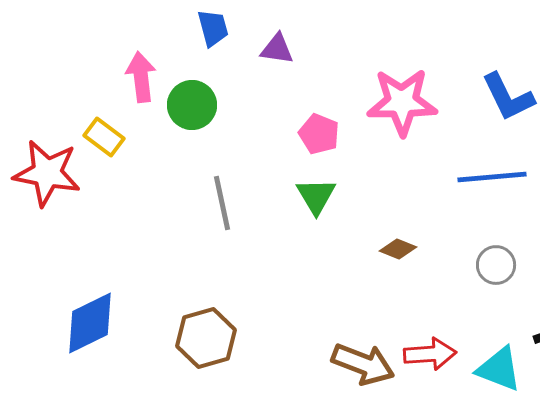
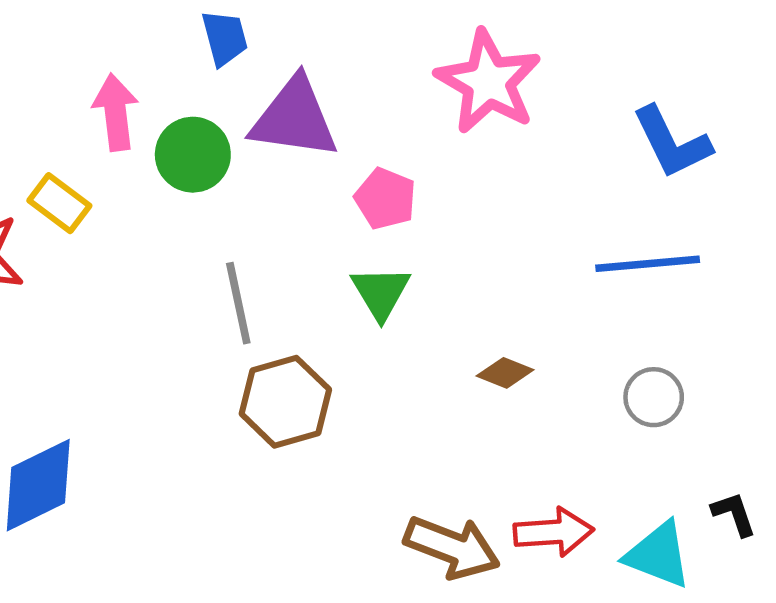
purple triangle: (277, 49) -> (294, 118), moved, size x1.8
pink star: (402, 102) -> (488, 82), moved, turned 30
brown hexagon: (206, 338) -> (285, 402), moved

